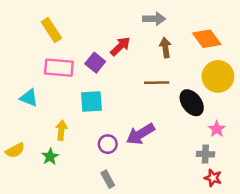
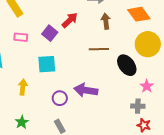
pink rectangle: (59, 68) -> (21, 37), size x0.6
purple arrow: (140, 134) -> (86, 90), turned 40
green star: (50, 157) -> (22, 122), moved

